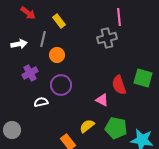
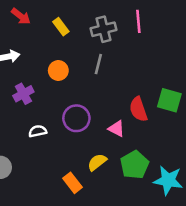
gray cross: (107, 38) -> (104, 29), moved
gray line: (43, 39) -> (98, 64), moved
purple circle: (61, 85) -> (76, 118), moved
green pentagon: (116, 128) -> (135, 165), turned 30

